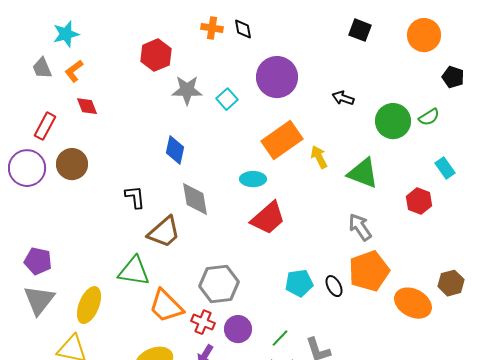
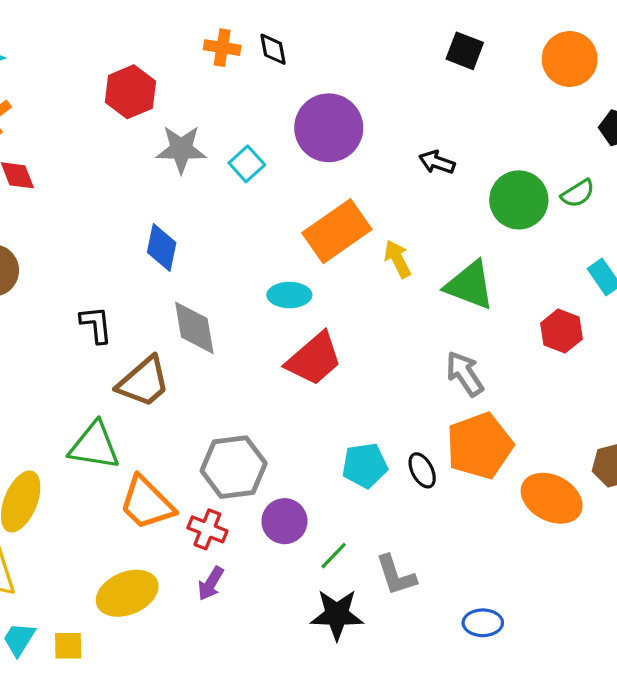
purple circle: (238, 329) -> (284, 521), moved

